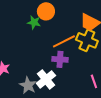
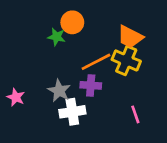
white cross: (46, 79) -> (72, 112), turned 30
gray star: (28, 85) -> (59, 91), moved

